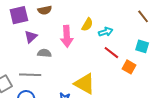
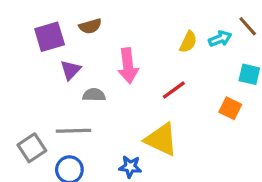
yellow semicircle: (87, 25) -> (188, 42), moved
cyan arrow: (106, 32) -> (220, 39), moved
red line: (111, 53) -> (174, 90), moved, turned -70

